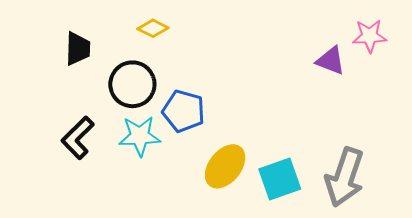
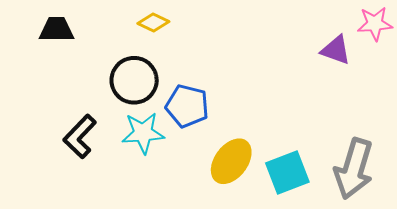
black trapezoid: (78, 49) -> (57, 30), moved, turned -90

